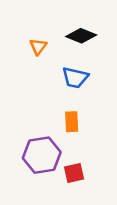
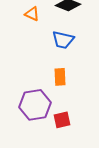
orange triangle: (38, 47) -> (32, 14), turned -42

